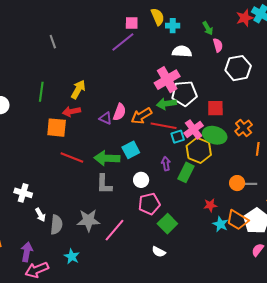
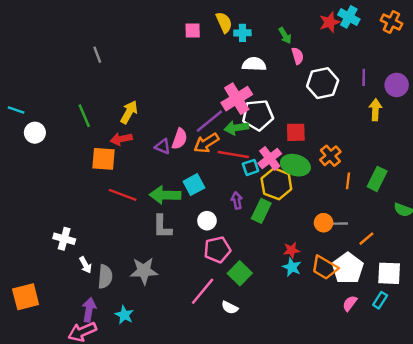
purple line: (123, 42) -> (209, 121), moved
green line: (41, 92) -> (84, 116), turned -30
cyan star: (220, 224) -> (292, 267), moved
pink line: (114, 230) -> (203, 291), moved
purple arrow: (27, 252) -> (89, 310), moved

